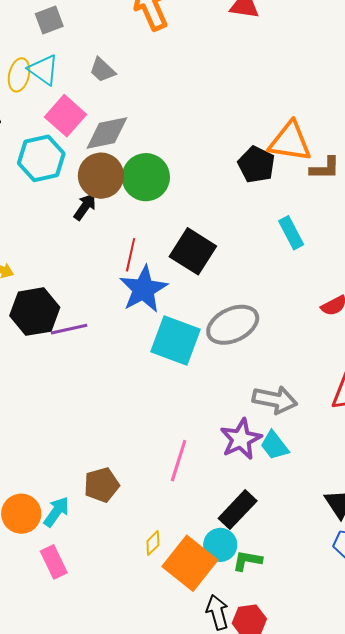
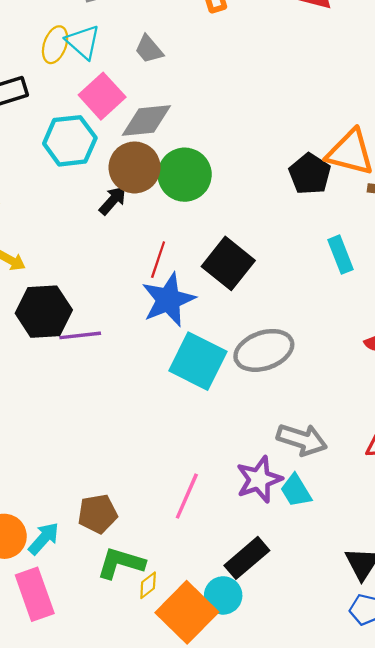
green L-shape: (247, 561) -> (121, 563), moved, size x1.4
pink rectangle: (54, 562) -> (35, 594), size x1.4

